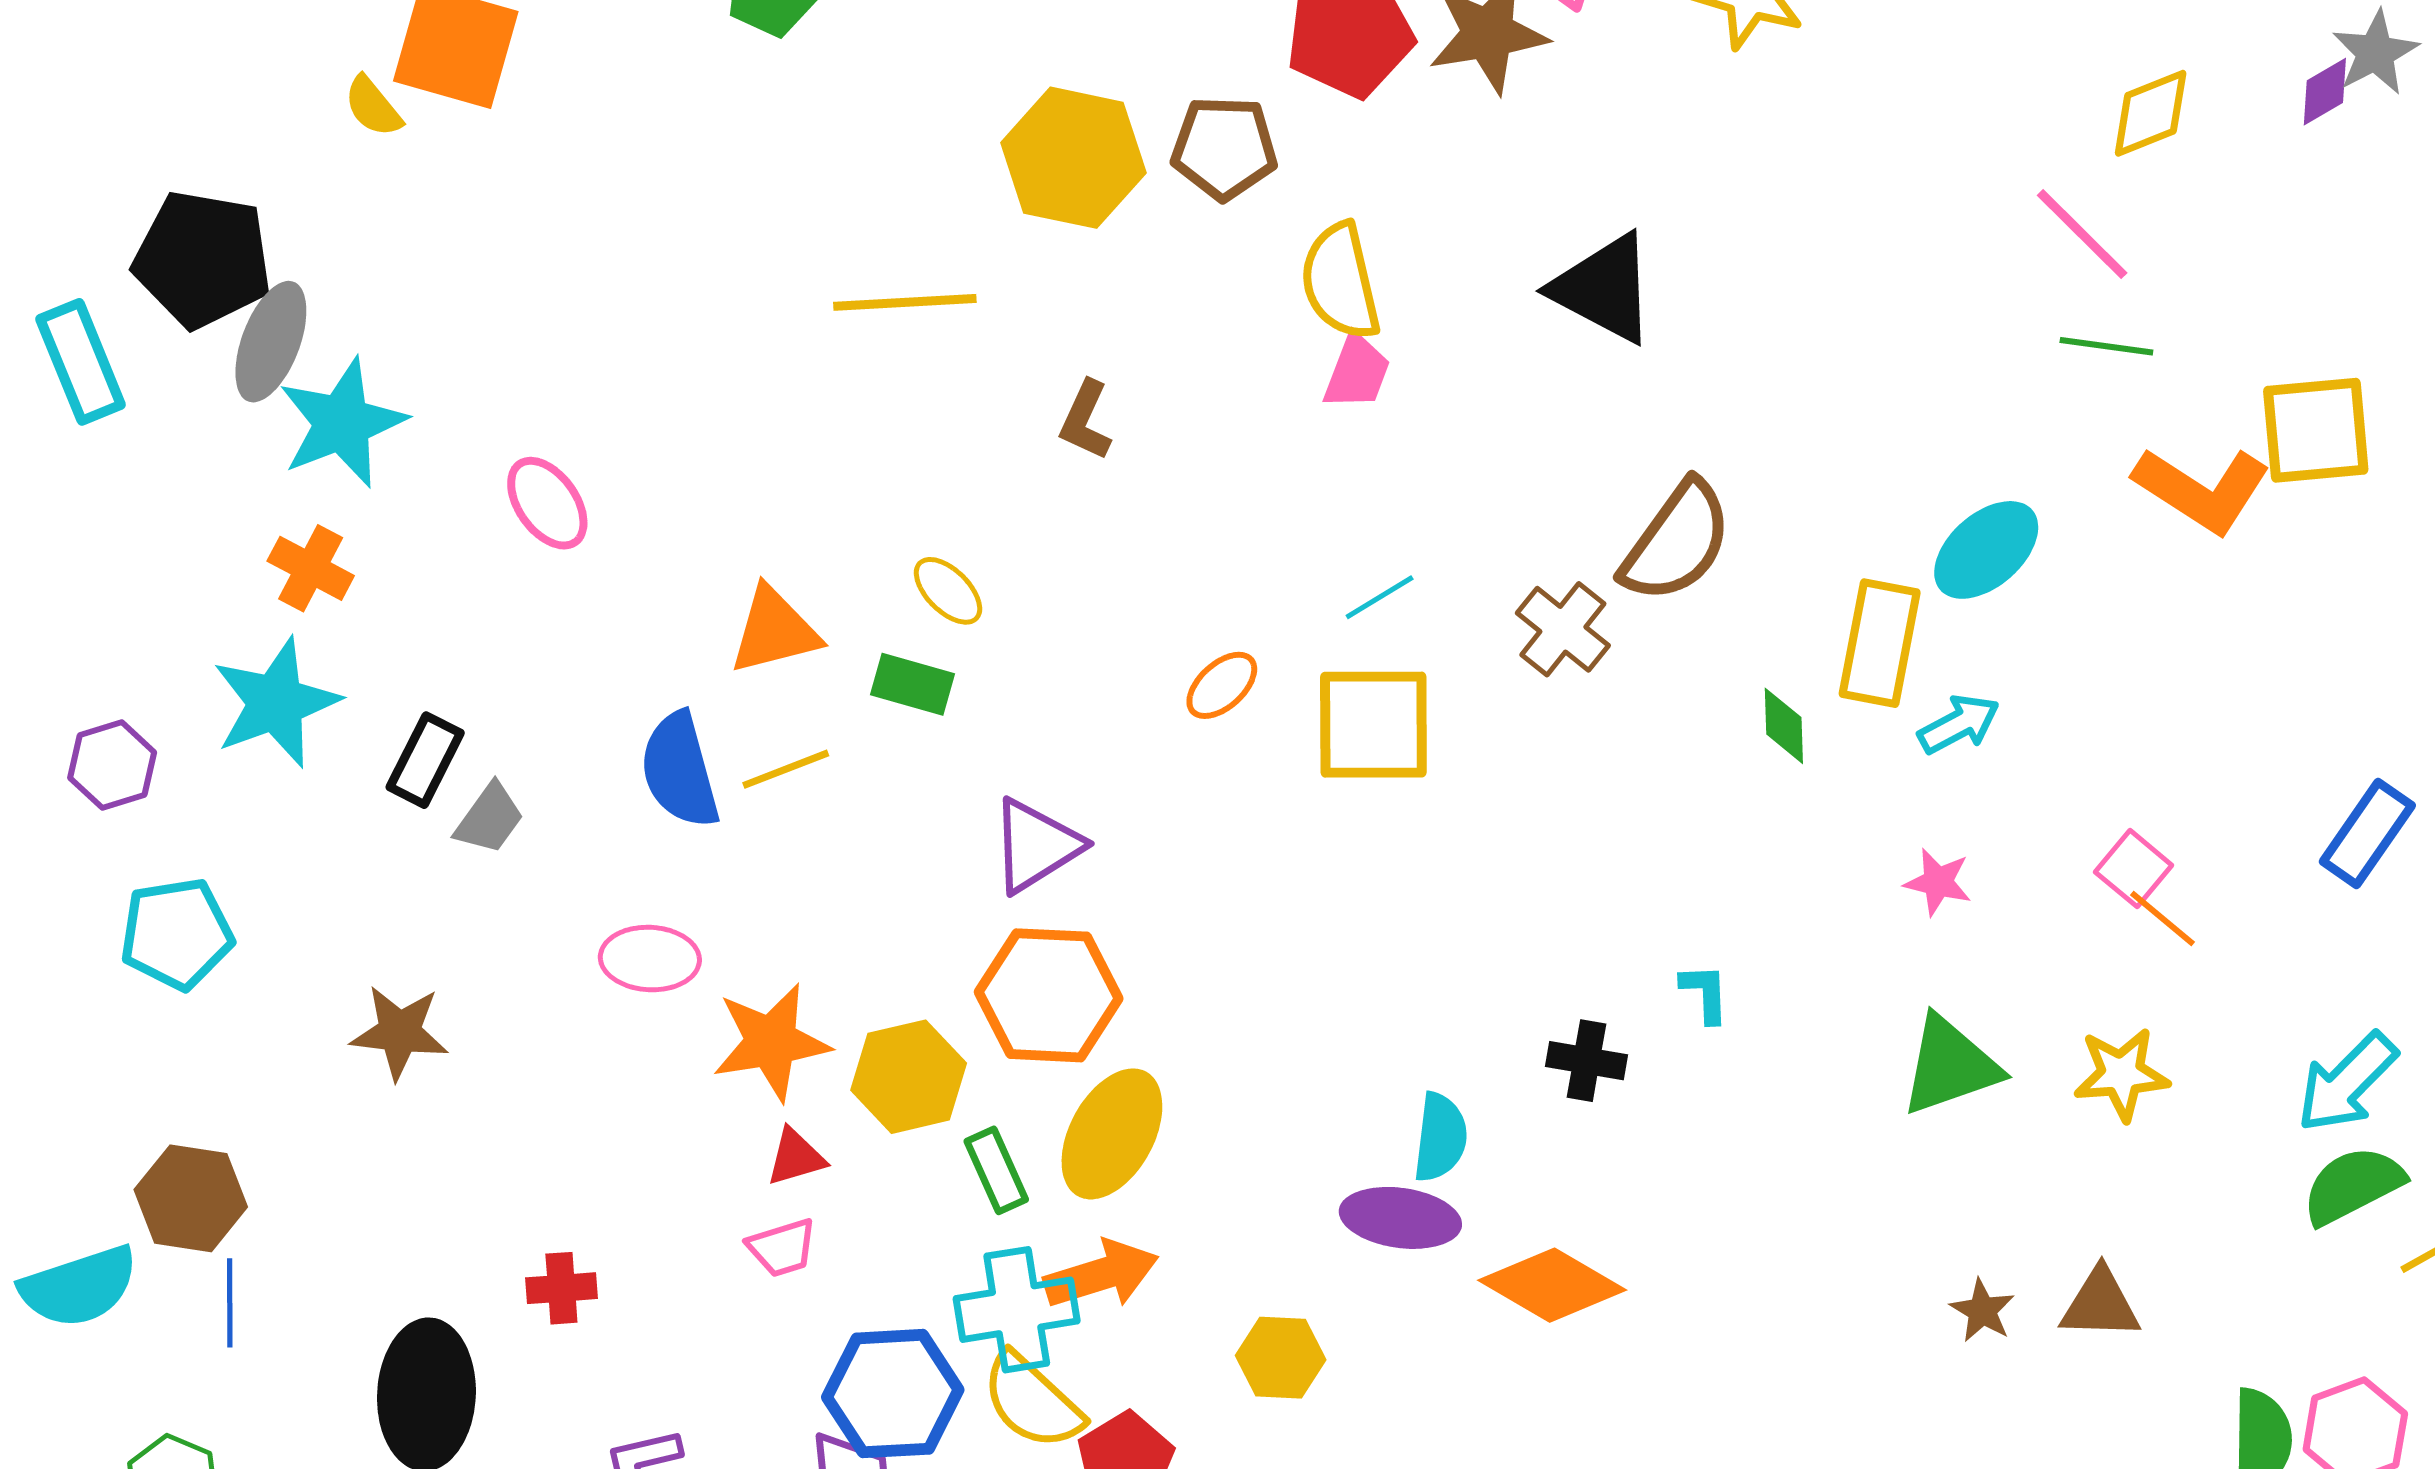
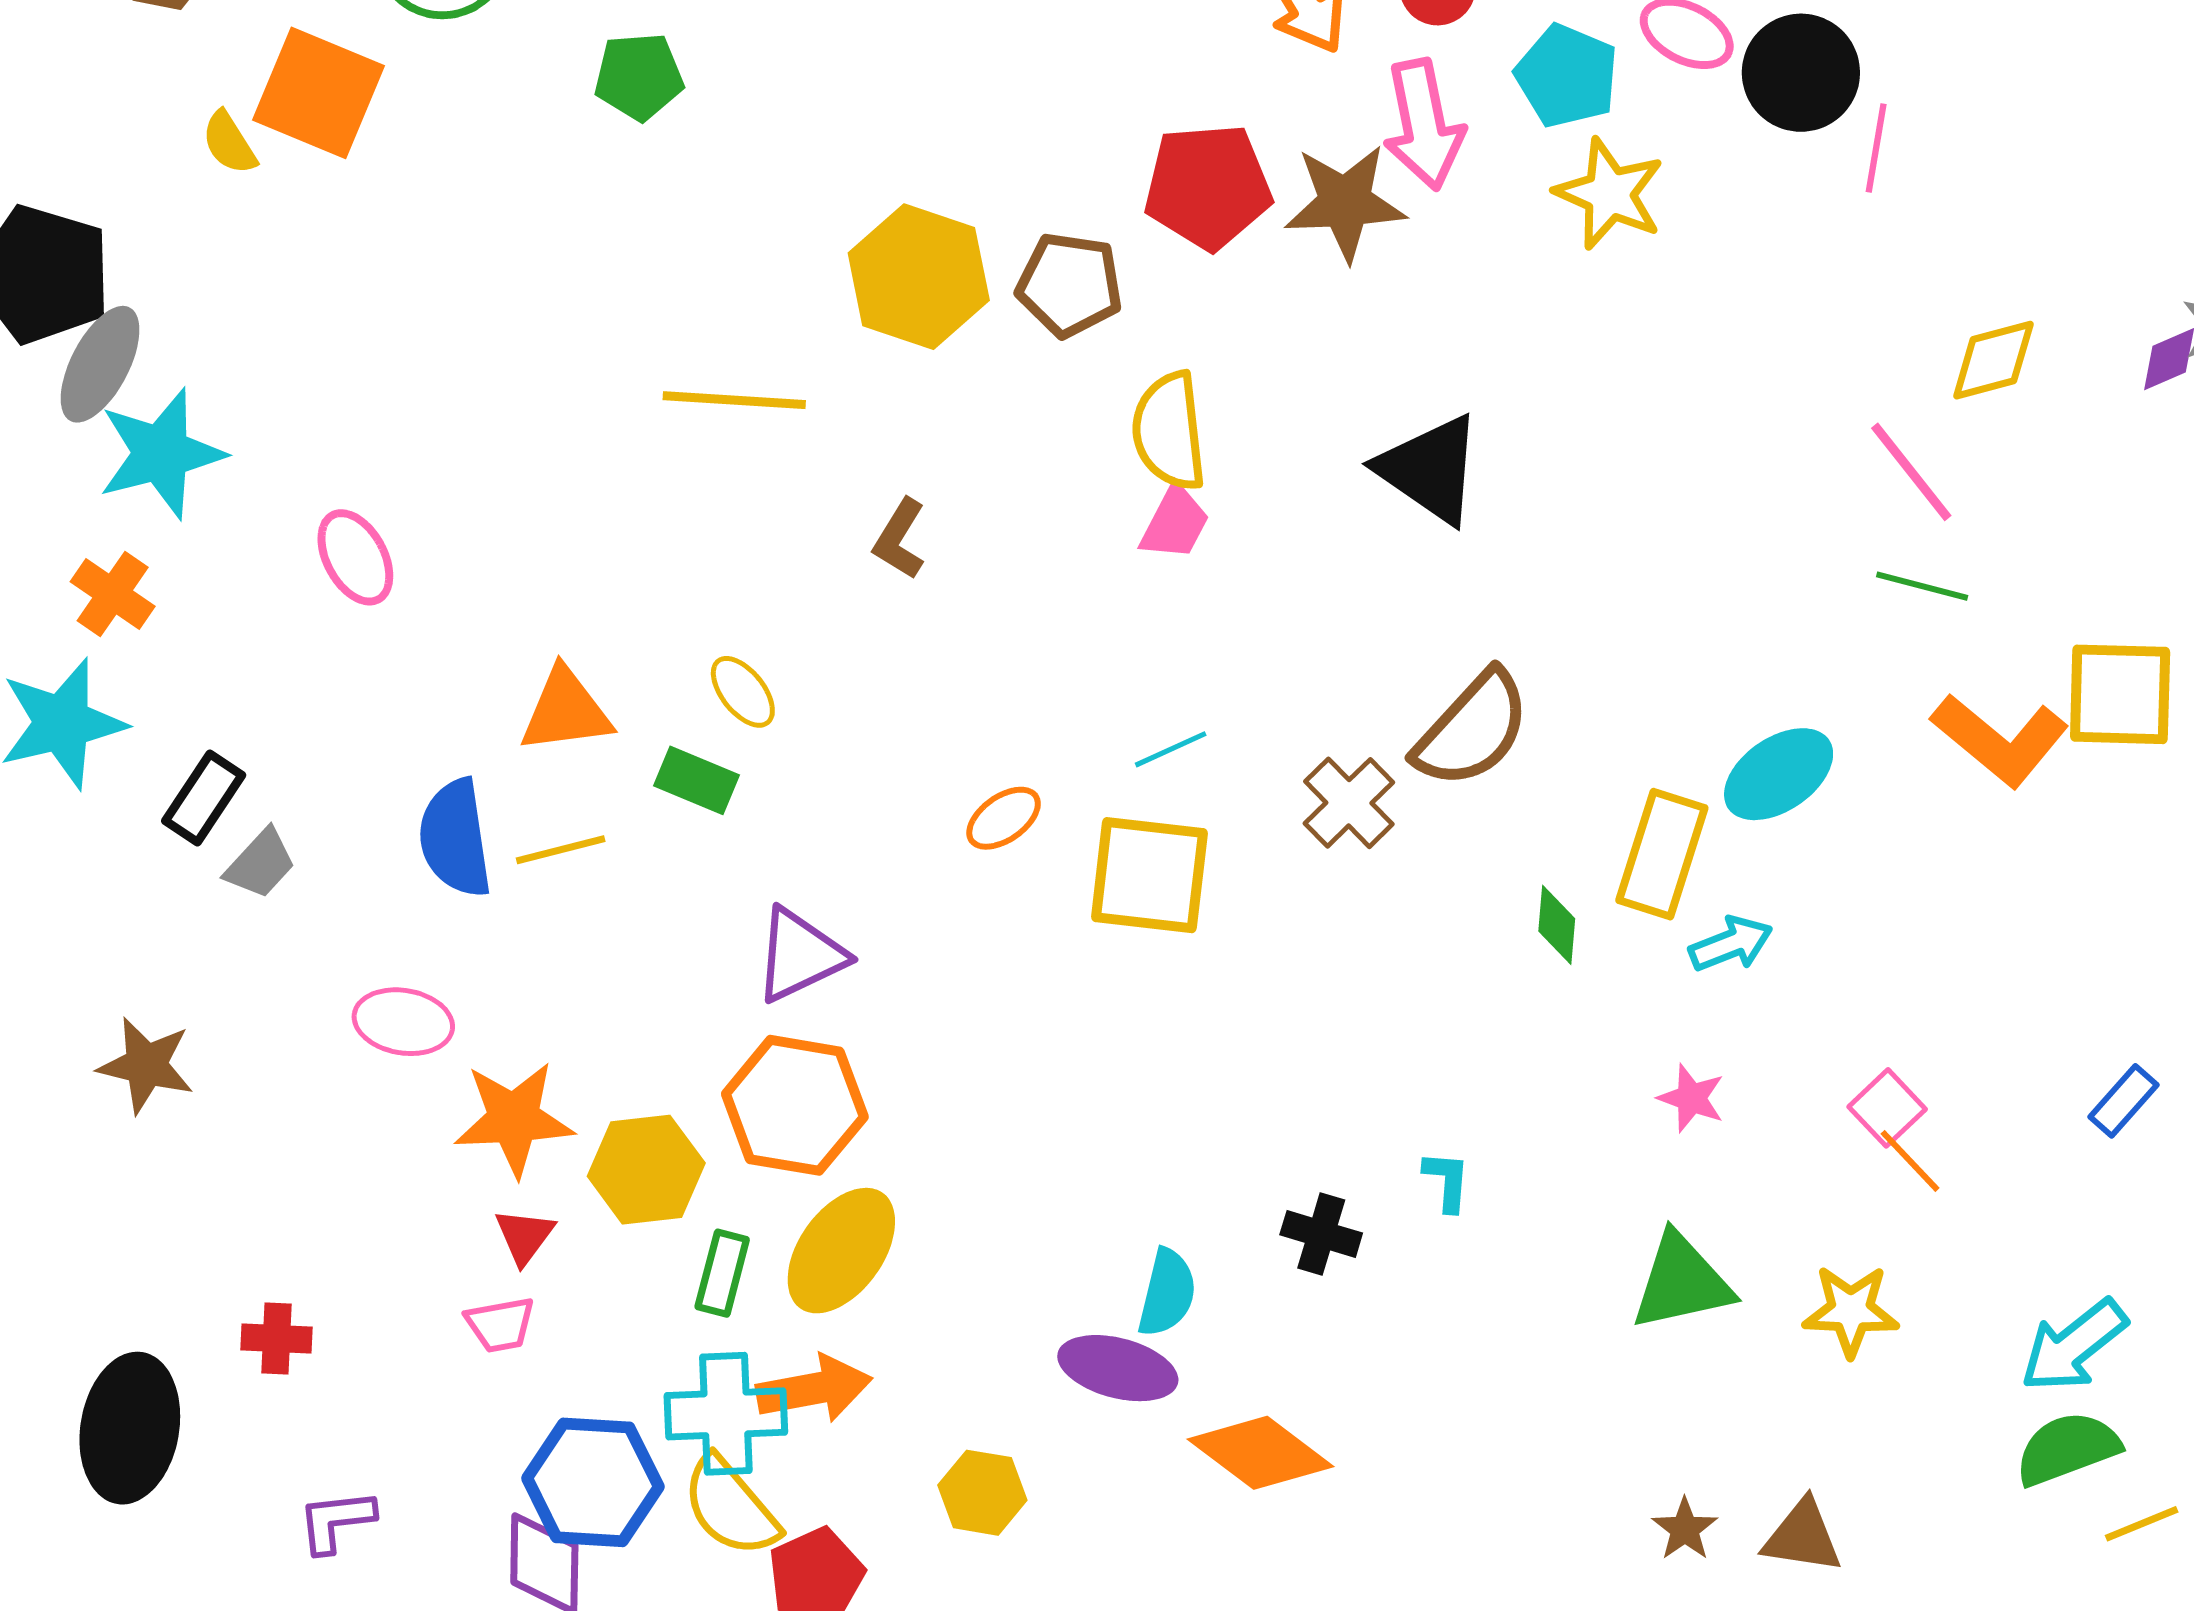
blue rectangle: (2367, 834) -> (2123, 1101), size x0.7
red triangle: (796, 1157) -> (524, 1236), turned -44
green rectangle: (996, 1170) -> (722, 1273), turned 32

